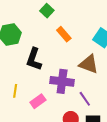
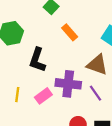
purple line: (85, 99) -> (96, 93), moved
pink rectangle: (38, 101) -> (43, 96), moved

